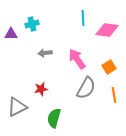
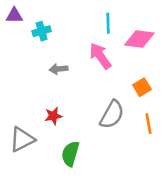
purple triangle: (11, 34) -> (14, 16), moved
pink arrow: (77, 59) -> (100, 56), moved

